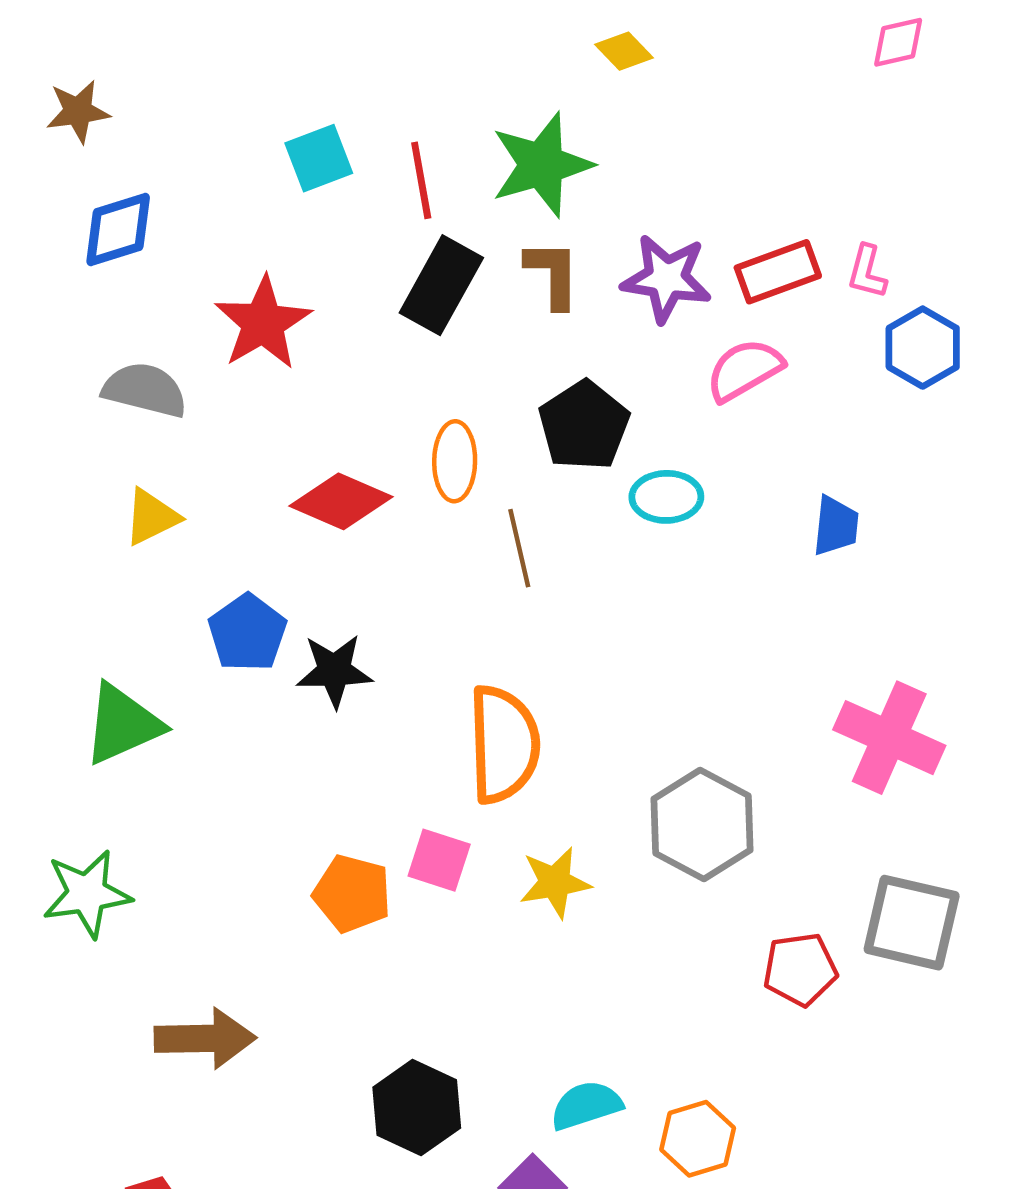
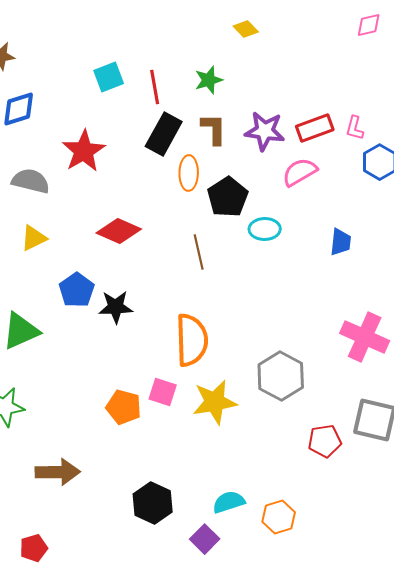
green star: (542, 165) -> (209, 80), size x0.6
orange ellipse: (455, 461) -> (189, 173), moved
yellow star: (555, 882) -> (215, 402), size x1.4

